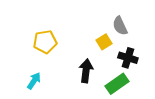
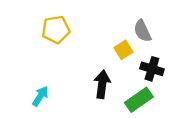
yellow pentagon: (45, 42) -> (56, 30), moved

